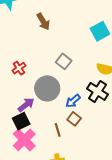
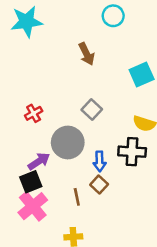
brown arrow: (43, 22) -> (87, 54), moved
black cross: (97, 91) -> (132, 152), turned -35
blue arrow: (73, 101) -> (100, 161), turned -56

